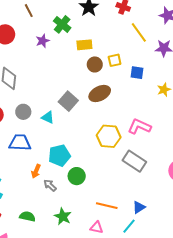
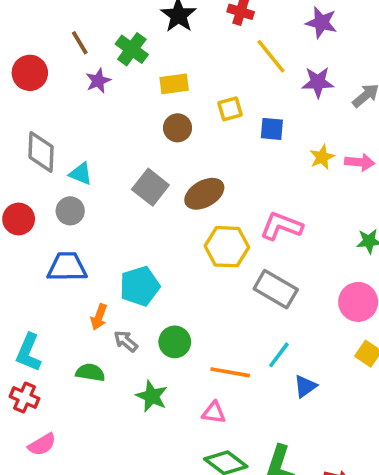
brown line: (29, 11) -> (80, 43), moved
brown circle: (95, 64) -> (178, 128), moved
brown ellipse: (100, 93) -> (204, 194), moved
cyan triangle: (48, 117) -> (81, 174), moved
green circle: (77, 176) -> (175, 342), moved
blue triangle: (139, 207) -> (305, 386), moved
green semicircle: (27, 216) -> (90, 373), moved
cyan line: (129, 226) -> (279, 355), moved

